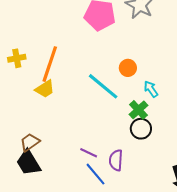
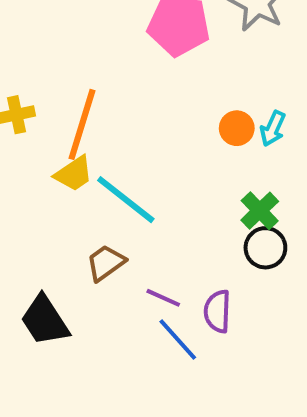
cyan line: (103, 86) -> (126, 200), moved
cyan arrow: (151, 89) -> (273, 129), moved, turned -120
brown trapezoid: (30, 142) -> (106, 263), moved

